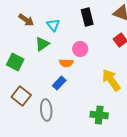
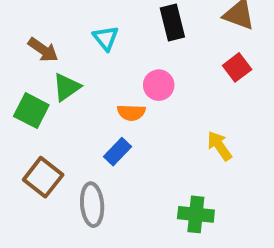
brown arrow: (26, 20) -> (43, 50), moved
green triangle: (42, 44) -> (67, 87), moved
yellow arrow: (111, 80) -> (219, 146), size x0.7

